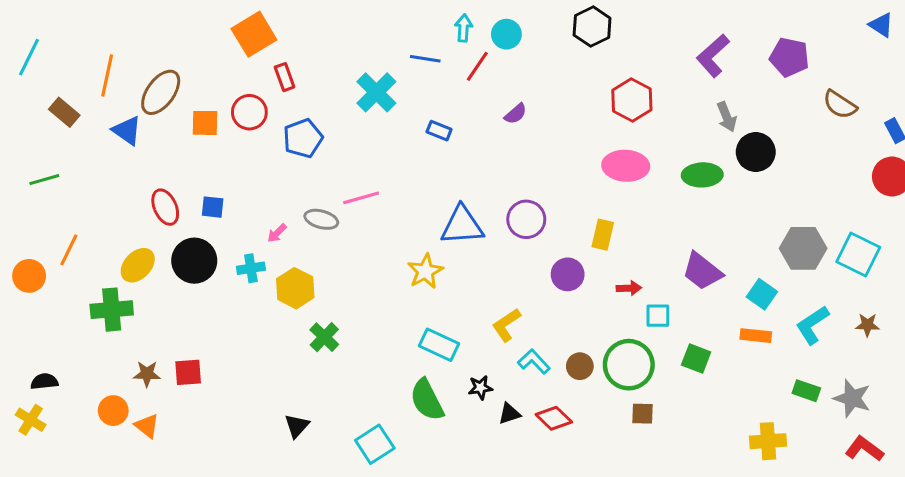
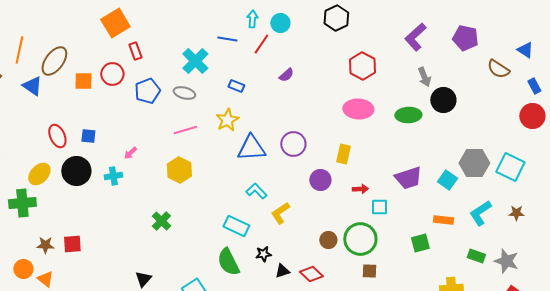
blue triangle: (881, 25) -> (525, 50), moved
gray ellipse: (321, 219) -> (184, 93), moved
yellow star: (425, 271) -> (227, 120), moved
purple trapezoid: (702, 271) -> (408, 178), turned -56
yellow hexagon: (295, 288) -> (179, 170), moved
cyan square: (762, 294) -> (447, 180), moved
green square: (696, 359) -> (420, 243), moved, turned -36
cyan L-shape: (534, 362) -> (256, 191), moved

